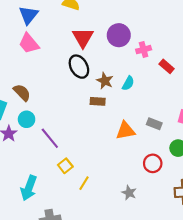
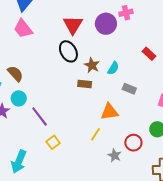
pink cross: (144, 50) -> (126, 13), moved
gray rectangle: (154, 124) -> (129, 89), moved
yellow line: (84, 183) -> (95, 134), moved
gray star: (129, 193) -> (115, 155), moved

